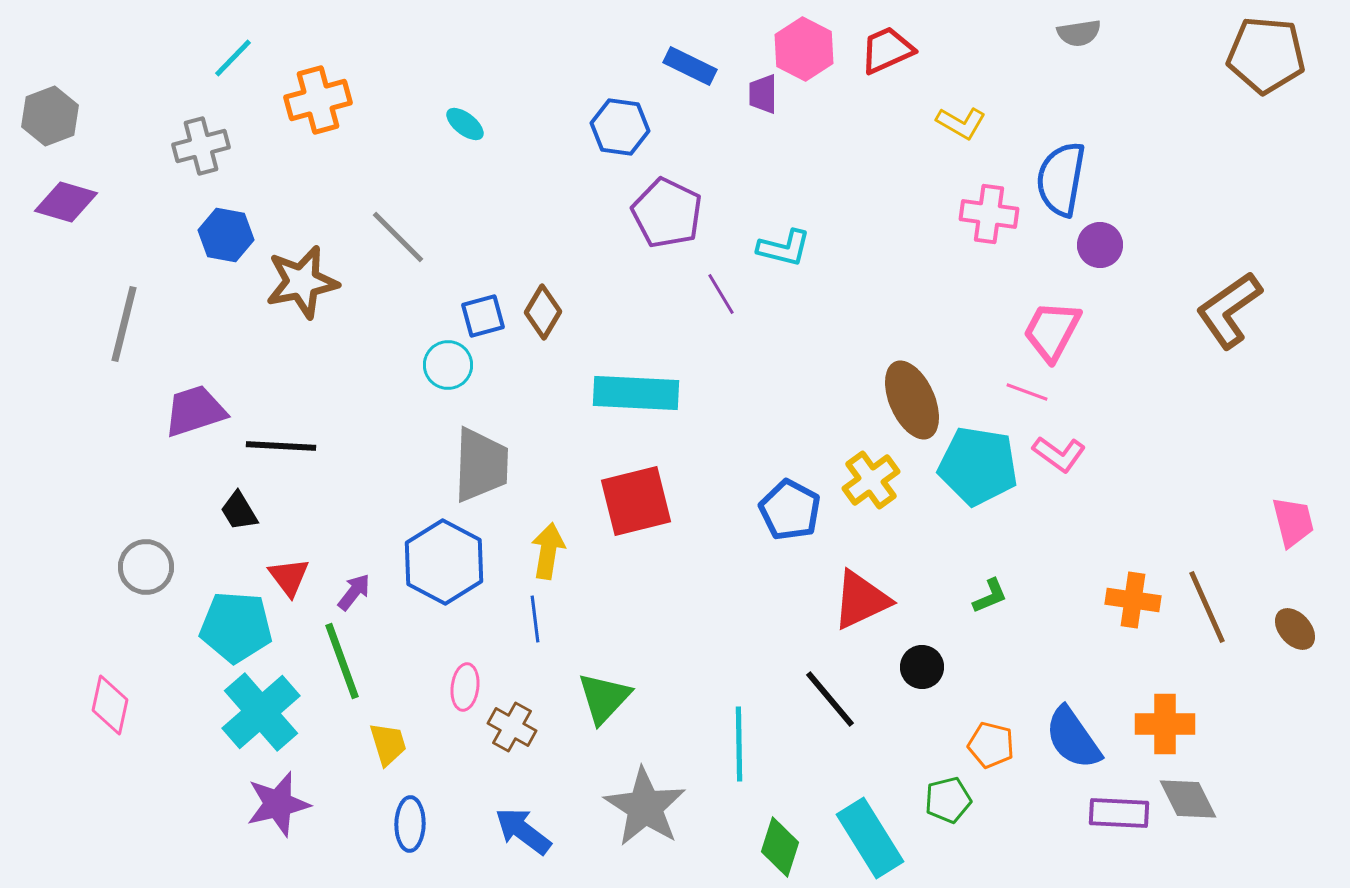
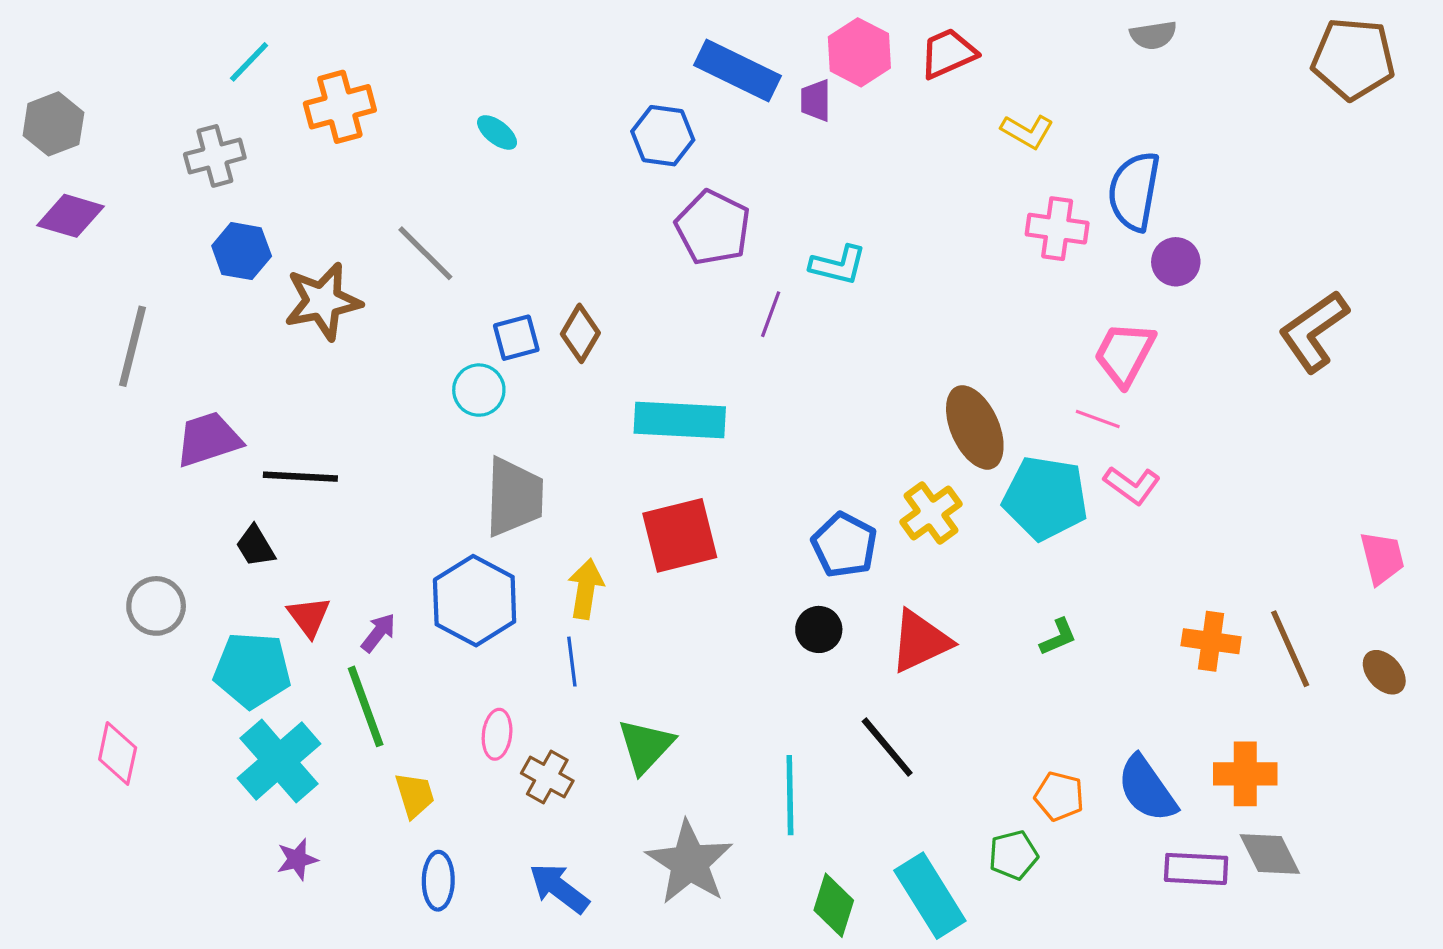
blue rectangle: (690, 66) -> (738, 70), size x1.5
purple line: (721, 294) -> (771, 314), turned 51
black circle: (922, 667) -> (819, 629), moved
purple star: (278, 804) -> (297, 859), size x0.6

